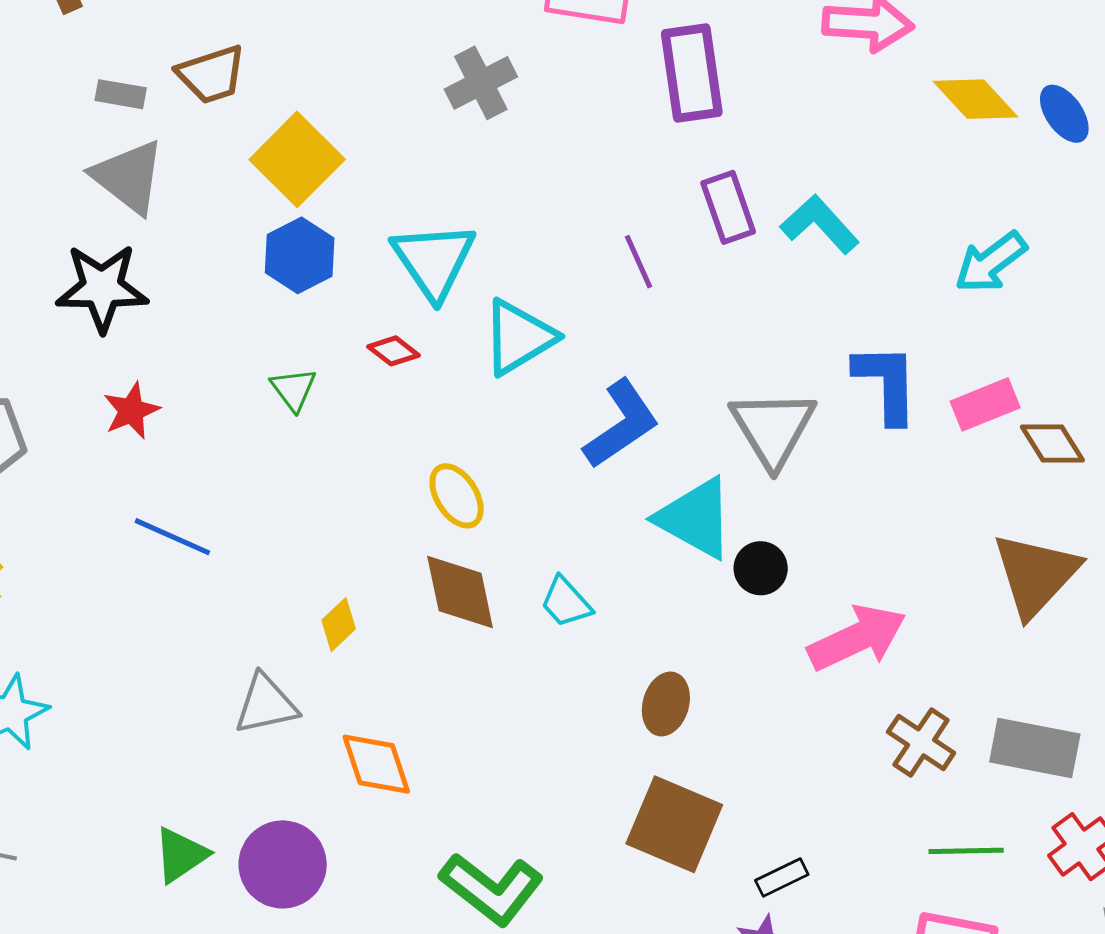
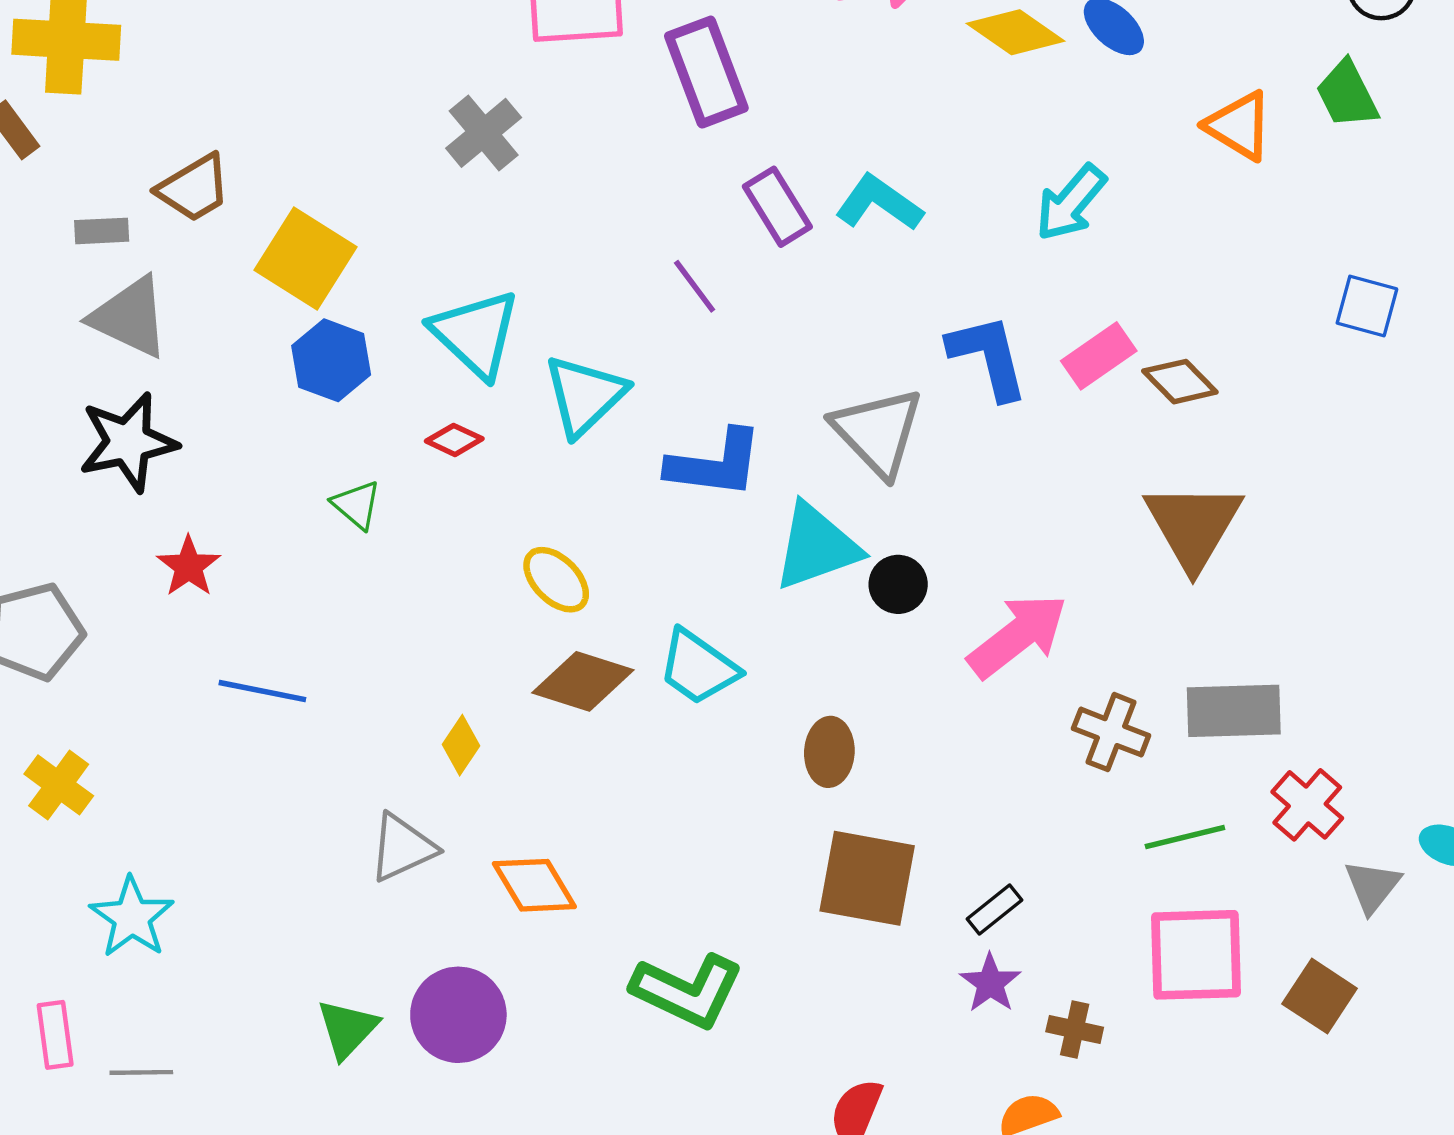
blue L-shape: (621, 424) -> (715, 464), turned 54
cyan triangle: (695, 518) -> (816, 547), turned -36
brown diamond: (460, 592) -> (583, 681), turned -48
cyan trapezoid: (566, 602) -> (698, 667), size x1.4

